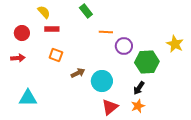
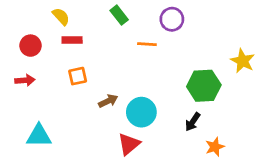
purple circle: (124, 46) -> (172, 19), moved
orange square: (56, 55) -> (78, 76), turned -32
orange star: (138, 106) -> (215, 147), moved
red triangle: (110, 107) -> (129, 144), moved

